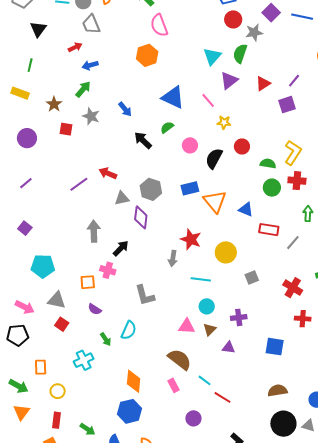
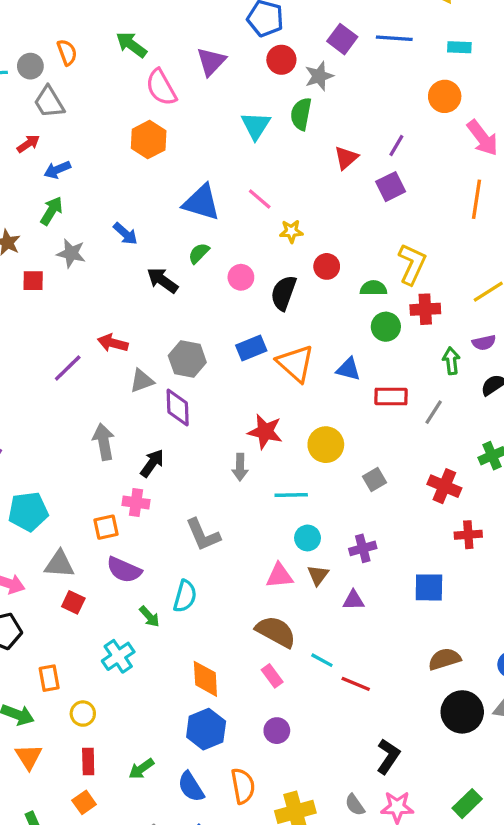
purple triangle: (229, 80) -> (211, 62), moved
purple semicircle: (95, 309) -> (124, 570), size x1.5
purple circle: (193, 418) -> (277, 731), moved
green arrow: (87, 429) -> (141, 769), turned 119

